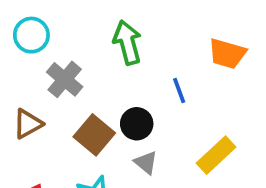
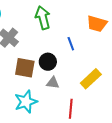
brown square: (94, 135) -> (25, 68), turned -30
gray triangle: (146, 163) -> (53, 83), turned -32

